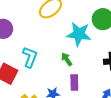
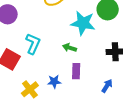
green arrow: (67, 59) -> (70, 48), turned -40

